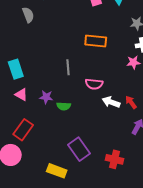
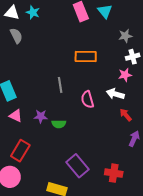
pink semicircle: (94, 84) -> (87, 99), turned 72
white arrow: (111, 102) -> (115, 94), moved

